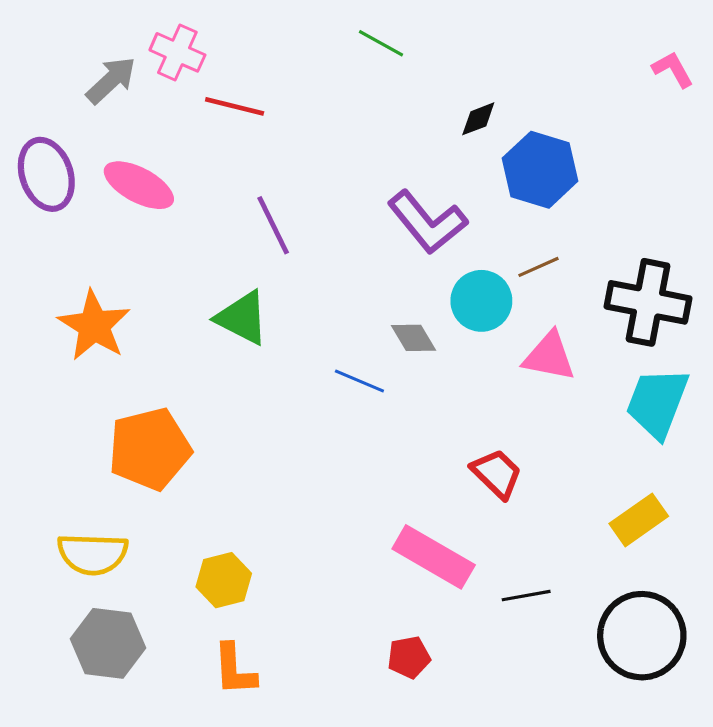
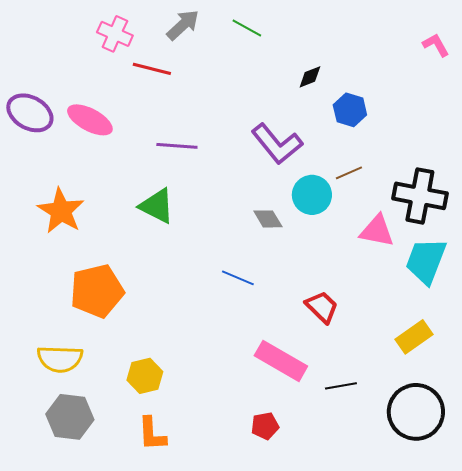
gray arrow: (111, 80) -> (183, 25), moved
blue hexagon: (540, 170) -> (350, 110), size x0.7
purple ellipse: (46, 174) -> (30, 113), turned -42
purple line: (273, 225) -> (177, 146), turned -60
pink triangle: (549, 356) -> (377, 231), moved
blue line: (359, 381) -> (238, 278), moved

